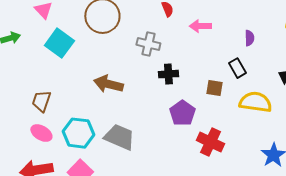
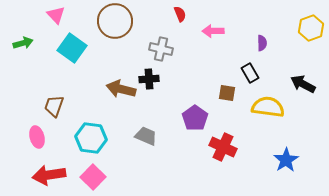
black cross: (168, 74) -> (149, 79), moved
pink ellipse: (41, 133) -> (37, 137), moved, turned 45
gray trapezoid: (119, 137) -> (146, 136), moved, size x0.7

